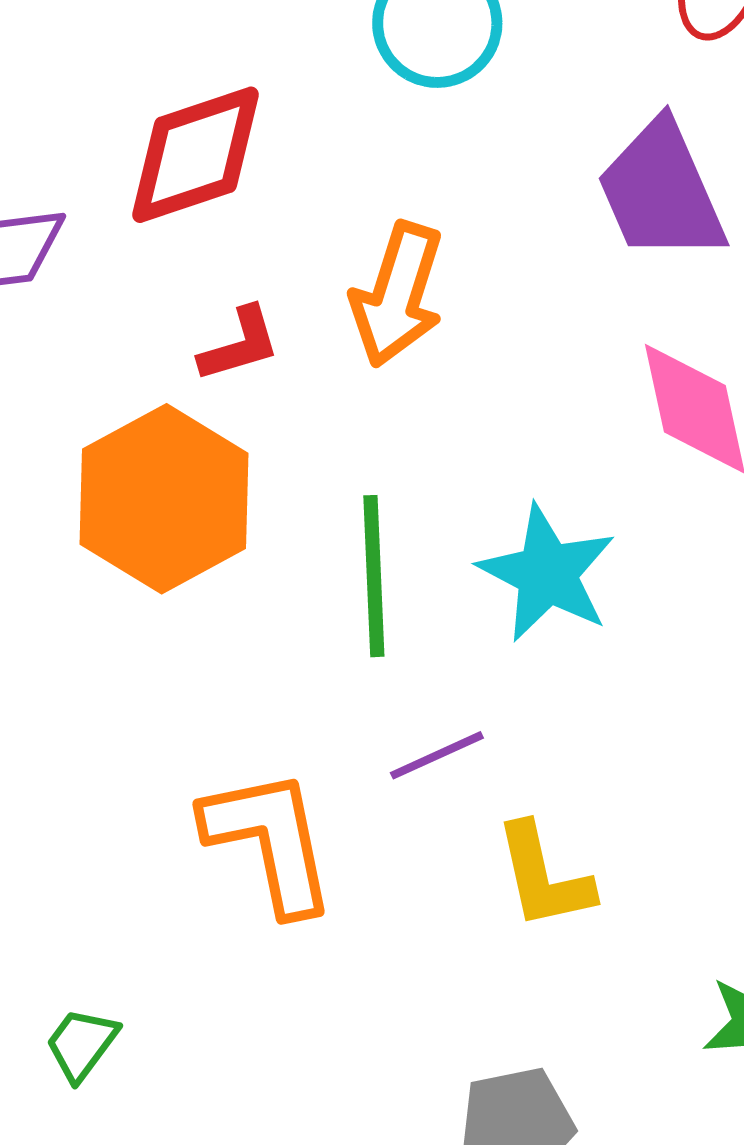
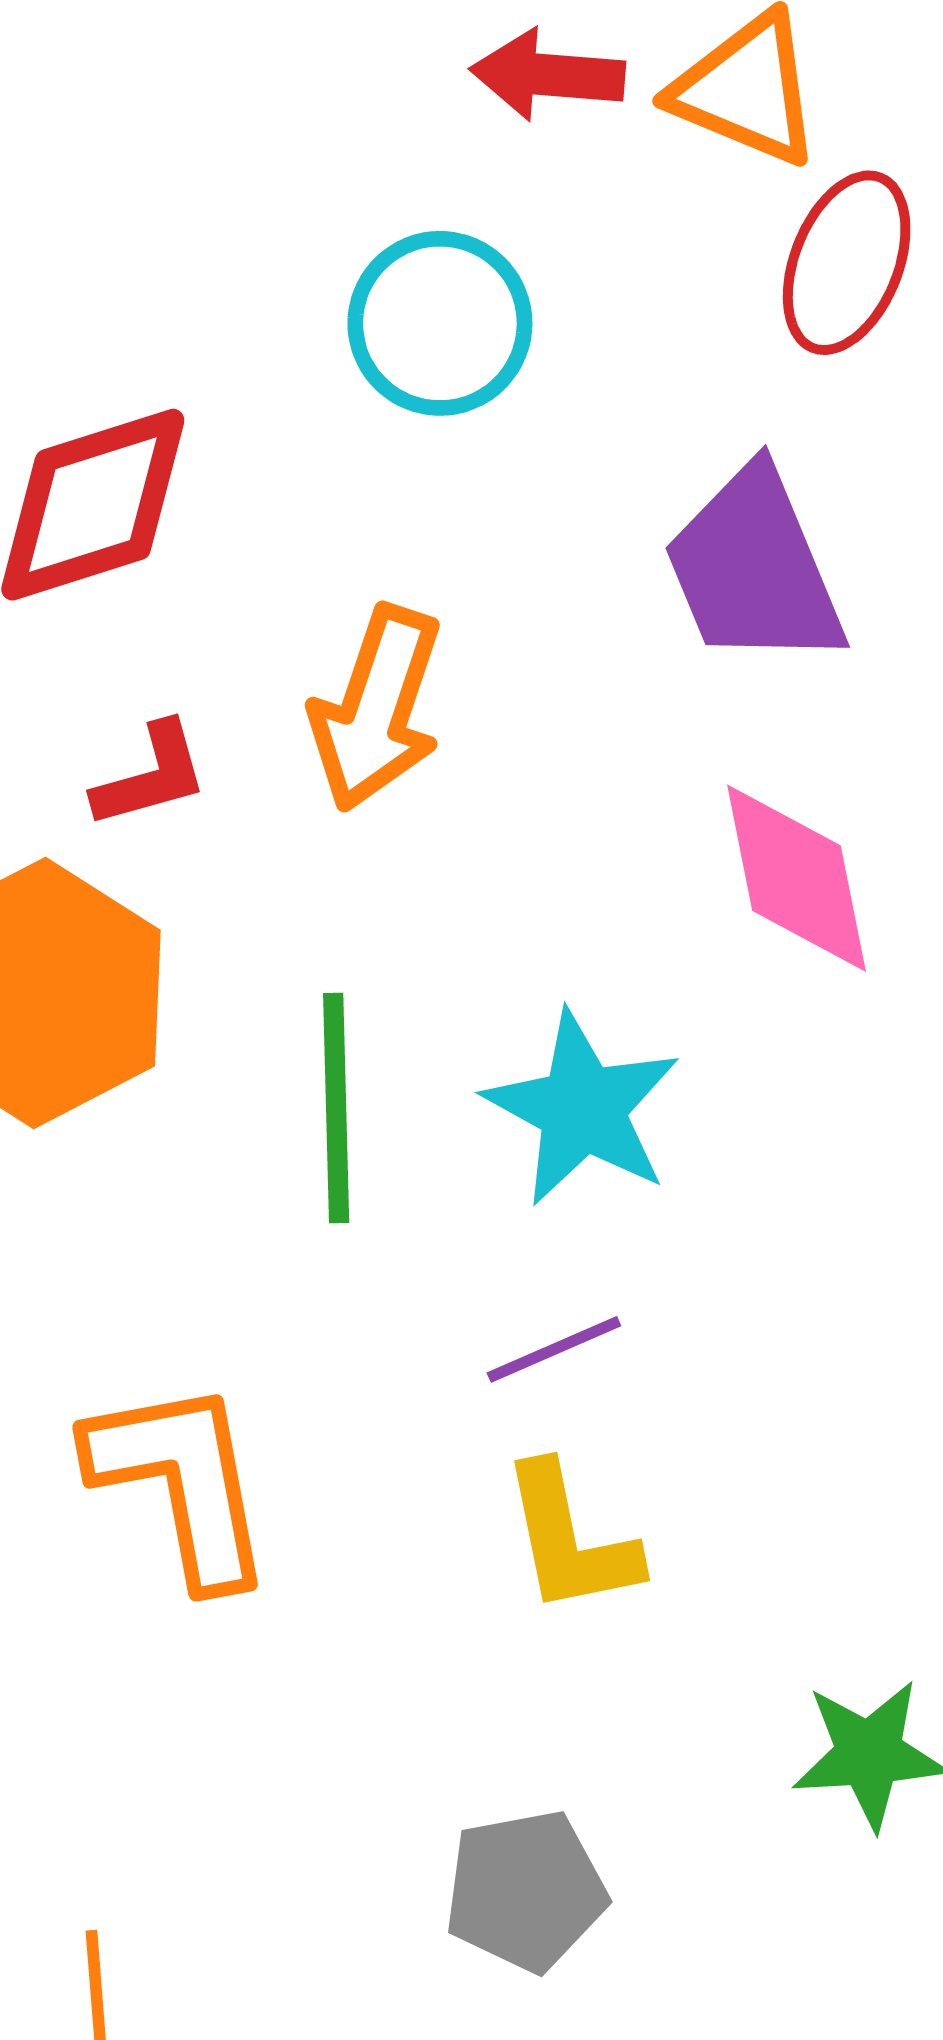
purple line: (437, 755) -> (554, 1349), moved

